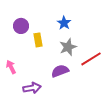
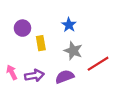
gray star: (68, 47) -> (73, 51), turned -30
purple arrow: (32, 88) -> (34, 76), moved

